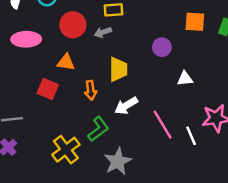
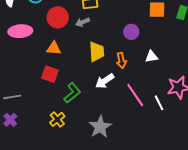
red square: (48, 89) -> (50, 74), moved
orange arrow: (91, 90) -> (121, 61), moved
green L-shape: (98, 129) -> (72, 93), moved
yellow cross: (66, 150) -> (57, 119), size x0.7

